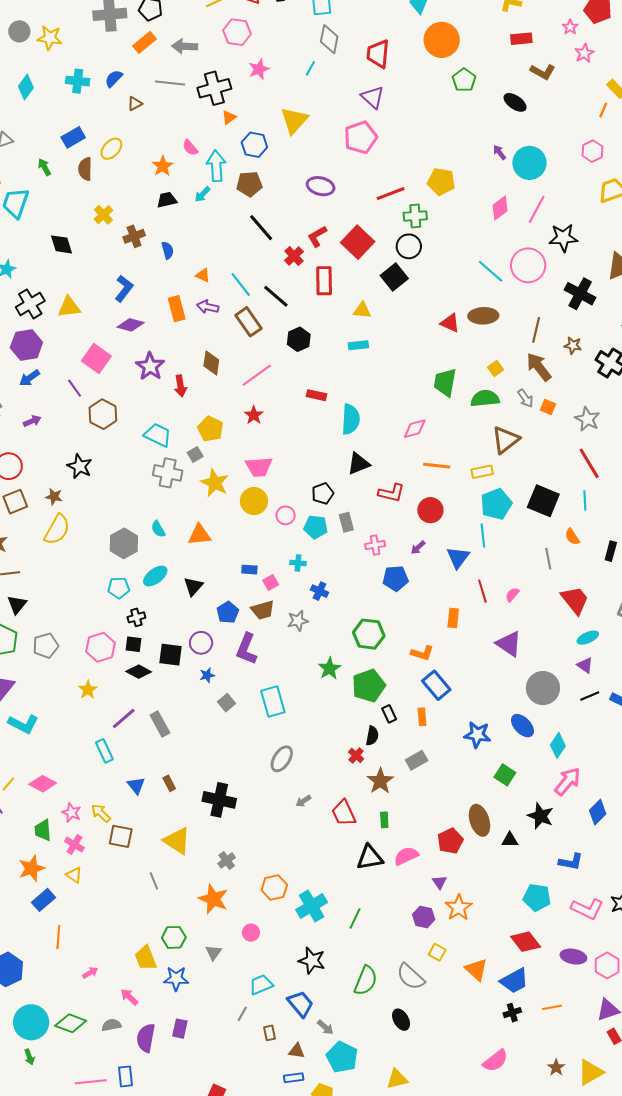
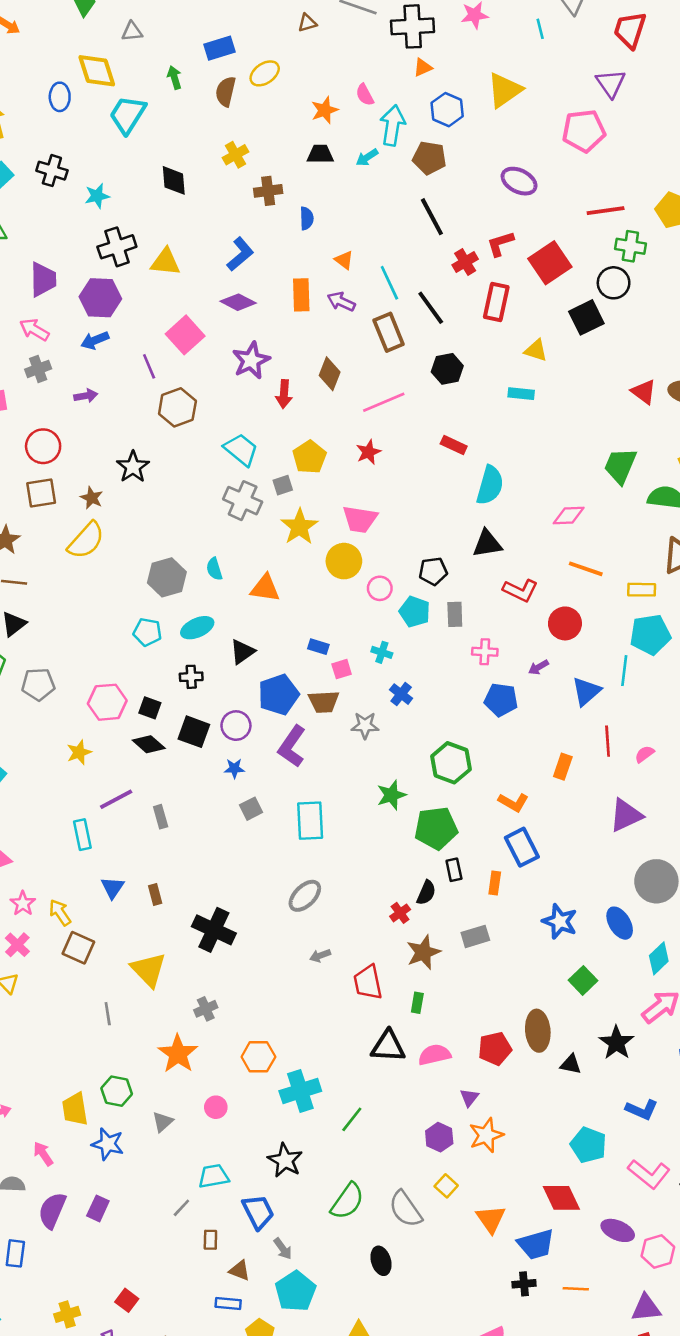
cyan line: (310, 68) -> (540, 29), turned -56
blue pentagon: (228, 612) -> (279, 695), size x1.4
black cross: (136, 617) -> (191, 677), moved
purple triangle: (509, 644) -> (626, 815), turned 48
gray rectangle: (160, 724) -> (161, 817), size x0.7

